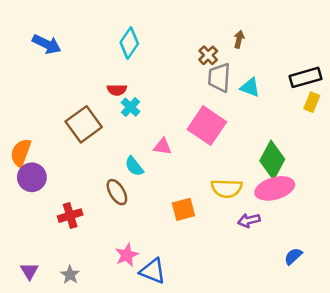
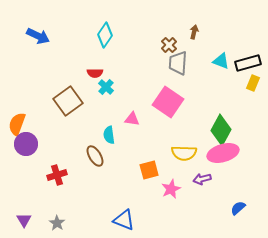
cyan triangle: (250, 87) -> (221, 61), moved
cyan semicircle: (134, 166) -> (109, 135), turned 30
pink star: (127, 255) -> (171, 189), moved

